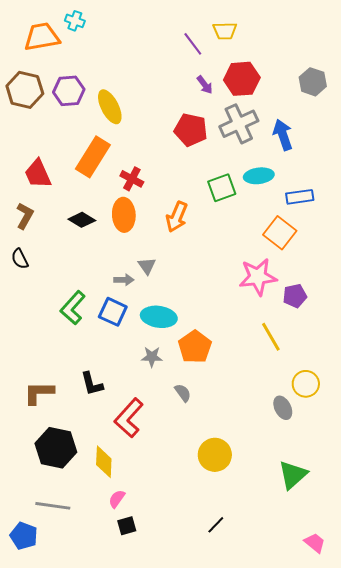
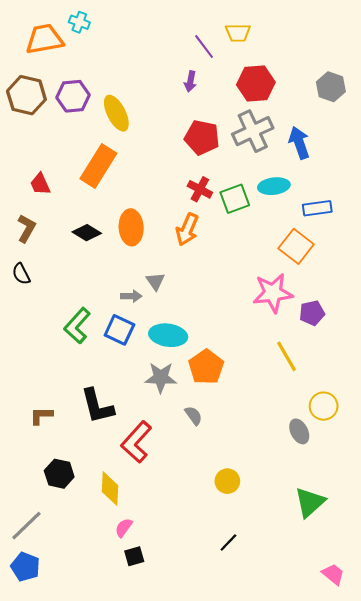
purple arrow: (205, 85) -> (190, 81), moved, turned 48
red trapezoid: (38, 174) -> (40, 184), size x0.7
red cross: (132, 179) -> (200, 189), moved
gray star: (152, 357) -> (161, 377), size x1.4
black L-shape: (92, 384) -> (97, 406), size x1.4
brown L-shape: (39, 393) -> (41, 416), size x0.7
black hexagon: (56, 448) -> (59, 474), size x0.7
yellow circle: (215, 455) -> (227, 481), size x0.7
gray line: (53, 506) -> (26, 526), moved, turned -52
black line: (216, 525) -> (228, 542), moved

